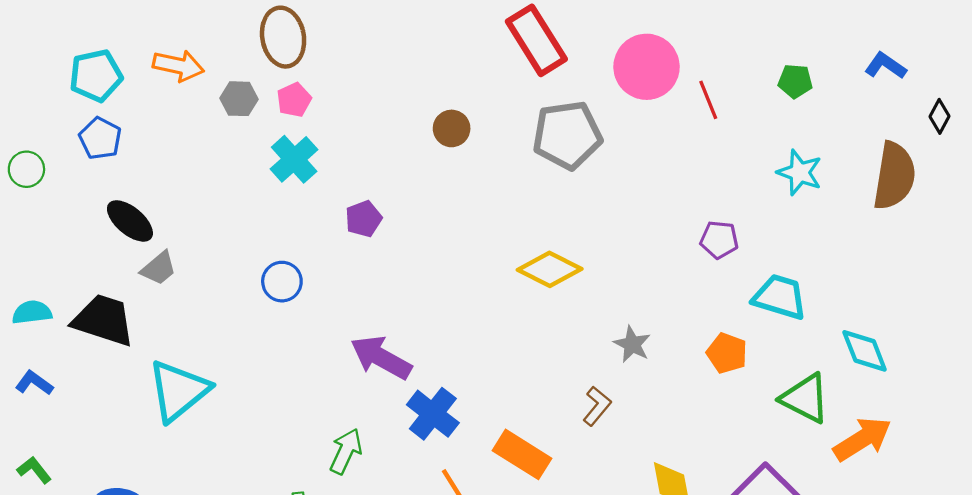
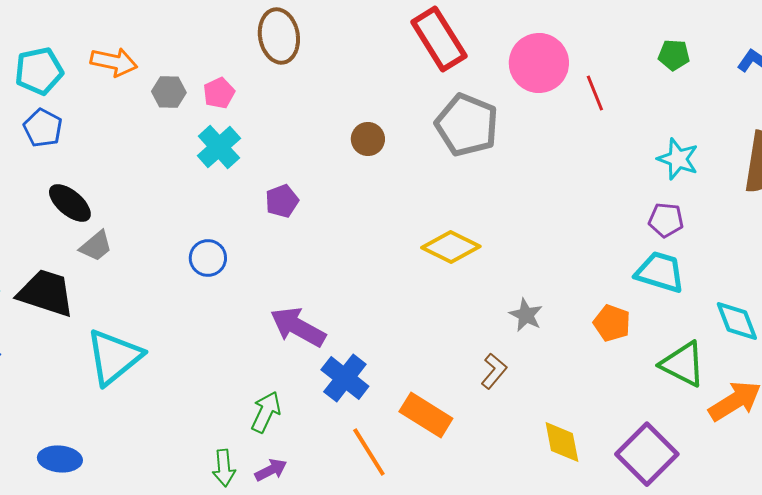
brown ellipse: (283, 37) -> (279, 36), moved
green pentagon: (795, 81) -> (674, 55), moved
brown circle: (452, 128) -> (368, 139), moved
gray pentagon: (567, 135) -> (467, 125), turned 30
purple pentagon: (719, 240) -> (666, 220), moved

